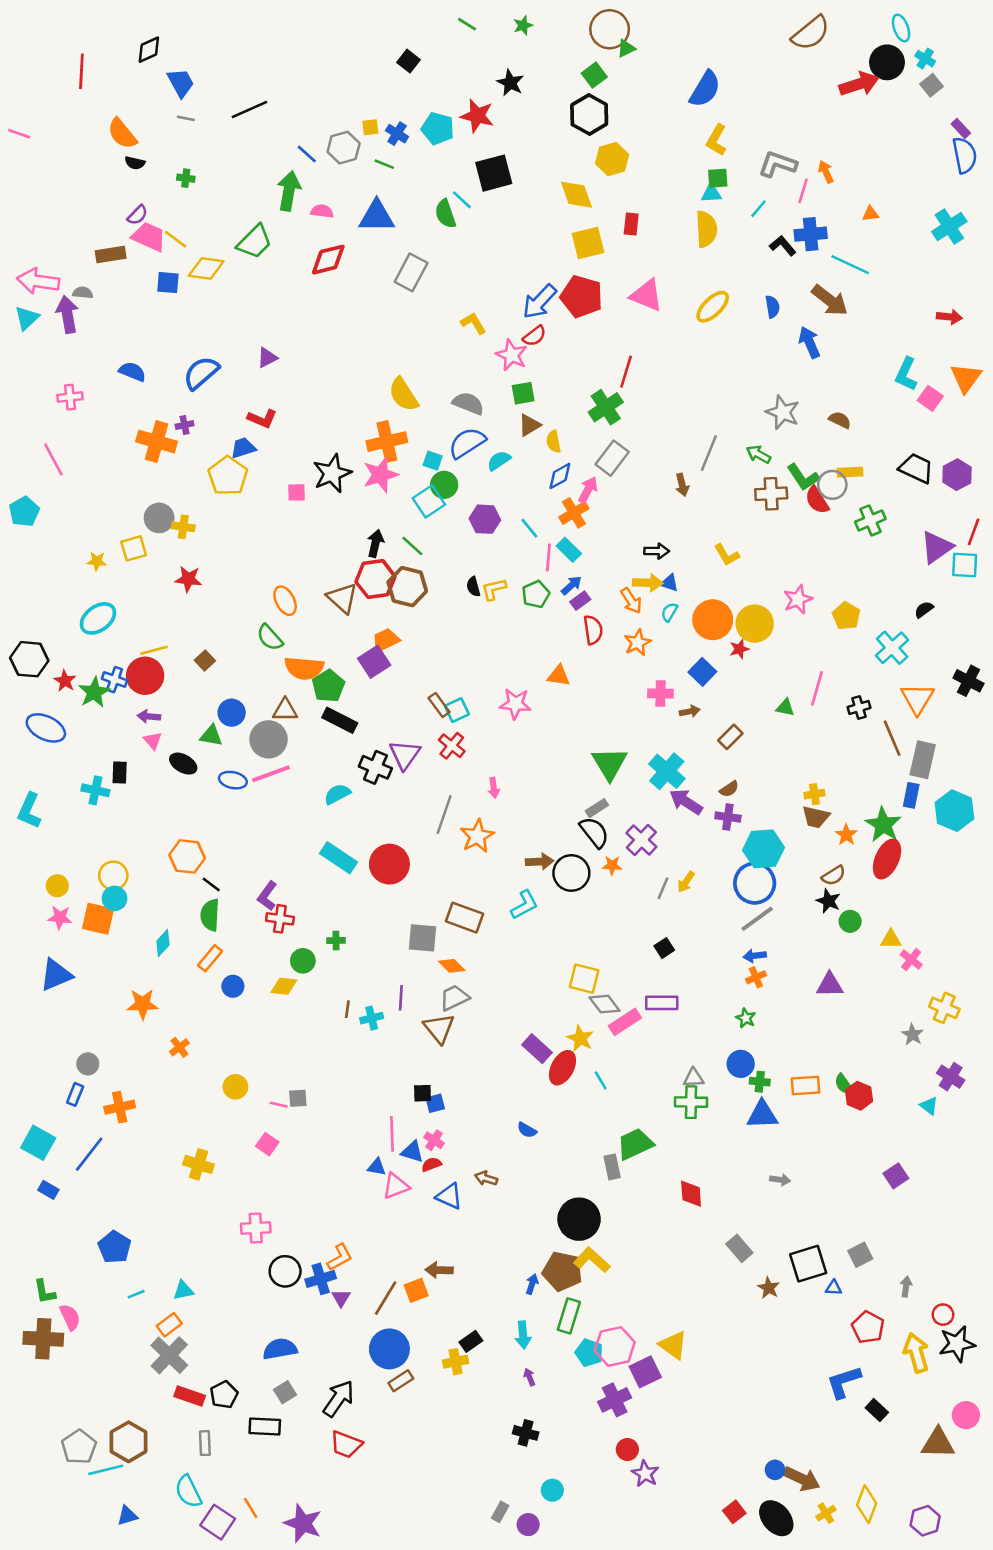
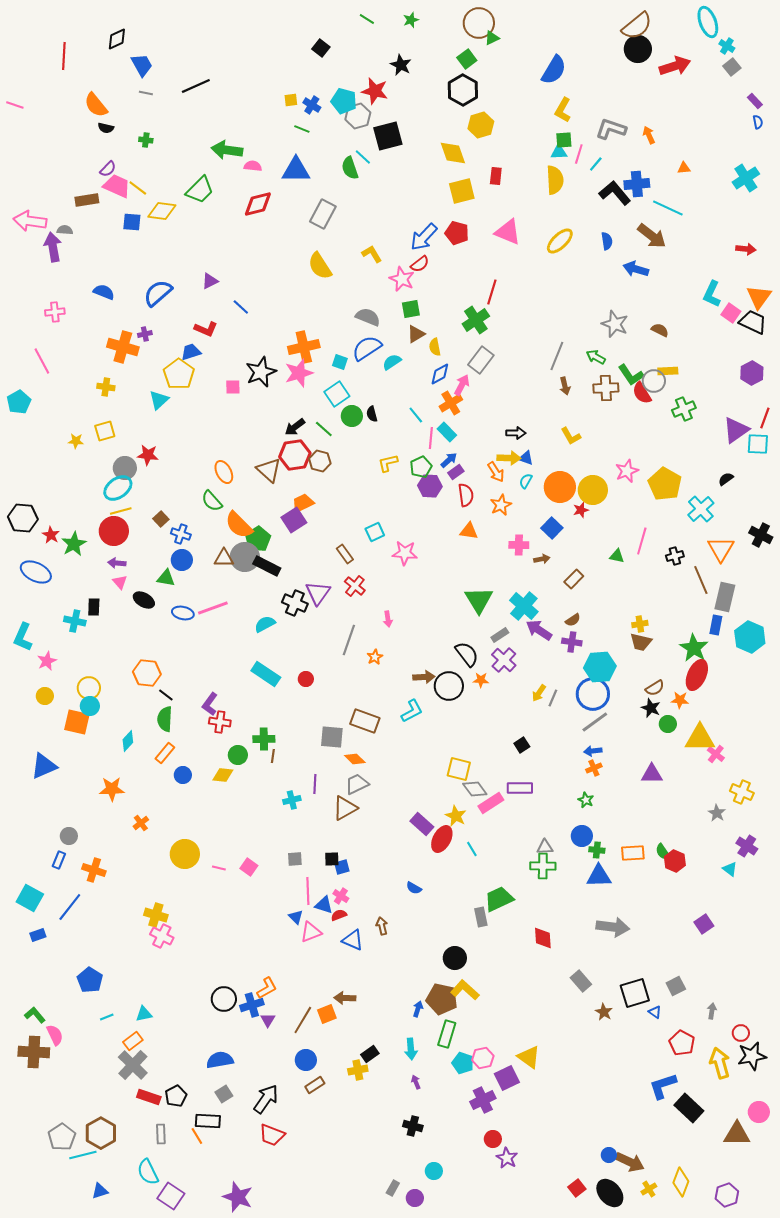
cyan ellipse: (901, 28) -> (708, 22), size x1.4
black circle: (887, 62) -> (638, 49), moved
gray hexagon: (344, 148) -> (358, 116), moved
blue line: (307, 154) -> (241, 307), moved
blue semicircle: (965, 155) -> (758, 122), size x0.5
green arrow: (289, 191) -> (227, 150), turned -92
pink line: (803, 191) -> (579, 154), moved
black L-shape: (783, 246) -> (615, 193), size x1.5
red pentagon: (582, 297) -> (457, 233), size x0.7
cyan triangle: (27, 318) -> (159, 400), moved
blue arrow: (809, 342) -> (636, 269), turned -50
yellow semicircle: (403, 394) -> (320, 266), moved
black trapezoid: (916, 468) -> (753, 322), moved
green circle: (444, 485) -> (352, 416), moved
brown arrow: (682, 485) -> (565, 386), moved
gray circle: (159, 518) -> (125, 468), moved
purple hexagon: (485, 519) -> (430, 486), moved
yellow cross: (183, 527) -> (106, 387), moved
black arrow: (375, 543) -> (295, 427), turned -140
brown hexagon: (407, 587) -> (320, 461), size x0.7
black semicircle: (473, 587) -> (372, 414), moved
yellow pentagon: (846, 616) -> (665, 484), size x1.5
cyan ellipse: (98, 618) -> (118, 488), moved
orange semicircle: (304, 668) -> (239, 525), turned 40
orange triangle: (559, 676) -> (469, 531), moved
blue cross: (115, 680) -> (181, 534), moved
cyan square: (457, 710) -> (375, 532), moved
gray circle: (269, 739) -> (245, 557), moved
gray rectangle: (597, 808) -> (500, 635), moved
orange star: (846, 835) -> (680, 700), moved, turned -30
orange star: (477, 836) -> (375, 657), size x0.6
red circle: (389, 864) -> (306, 679), size x0.5
gray line: (663, 888) -> (553, 698), moved
pink star: (60, 918) -> (47, 661), moved, turned -30
yellow triangle: (891, 939) -> (700, 738), size x1.8
green cross: (336, 940) -> (264, 739), size x1.5
brown line: (347, 1009) -> (273, 756), moved
brown triangle: (439, 1028) -> (345, 808), turned 40
yellow circle: (235, 1087) -> (185, 854), size x1.5
gray square: (298, 1098) -> (295, 859), moved
orange cross: (120, 1107) -> (94, 870), turned 30
pink square: (267, 1144) -> (249, 867), moved
blue triangle: (377, 1167) -> (296, 917), turned 35
brown arrow: (486, 1178) -> (382, 926), turned 60
gray arrow: (780, 1180) -> (613, 927), size x2.0
blue rectangle: (48, 1190) -> (38, 935), turned -49
black circle: (579, 1219) -> (455, 958), size x0.7
pink cross: (256, 1228) -> (162, 936), moved, turned 30
blue triangle: (834, 1288) -> (655, 1012), turned 32
green L-shape: (45, 1292) -> (35, 1015), turned 150
pink hexagon: (615, 1346) -> (483, 1058), size x0.7
blue circle: (389, 1349) -> (306, 1060), size x0.7
black rectangle: (877, 1410) -> (689, 1108), size x1.6
orange line: (251, 1508) -> (197, 1136), moved

